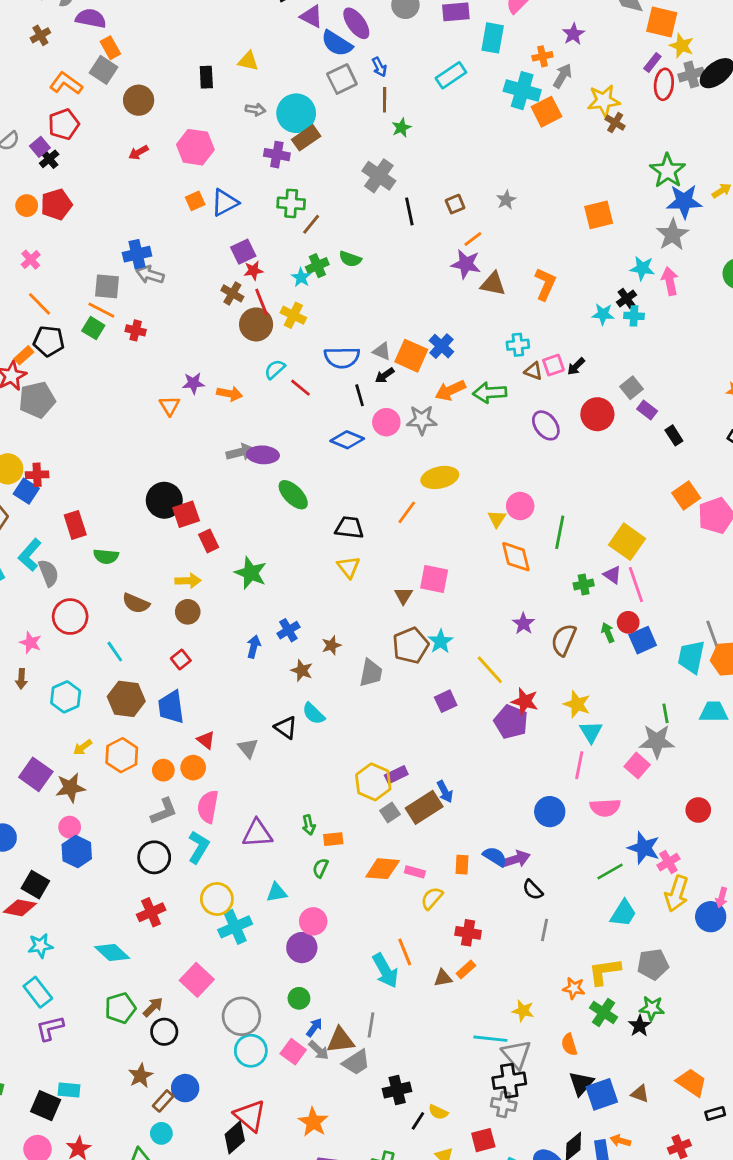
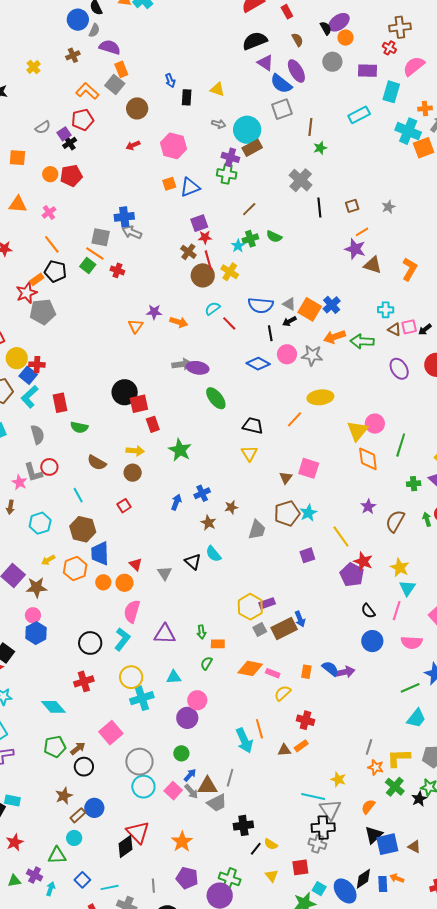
blue arrow: (379, 67) -> (170, 80), moved
green cross: (291, 203) -> (227, 174), moved
yellow triangle: (497, 519) -> (357, 431), size x1.6
cyan L-shape: (30, 555) -> (30, 397), moved
red circle: (70, 617) -> (49, 467), size x0.7
blue trapezoid: (171, 707) -> (100, 553), moved
gray L-shape: (164, 811) -> (33, 472), moved, turned 90
black semicircle: (533, 890) -> (368, 611), moved
gray line: (545, 930) -> (369, 747), moved
orange semicircle: (569, 1045) -> (368, 807), turned 49

